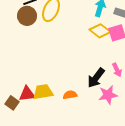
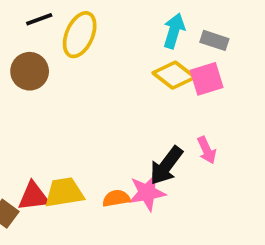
brown circle: (27, 16) -> (30, 71), moved
pink star: (108, 95) -> (147, 193), moved

